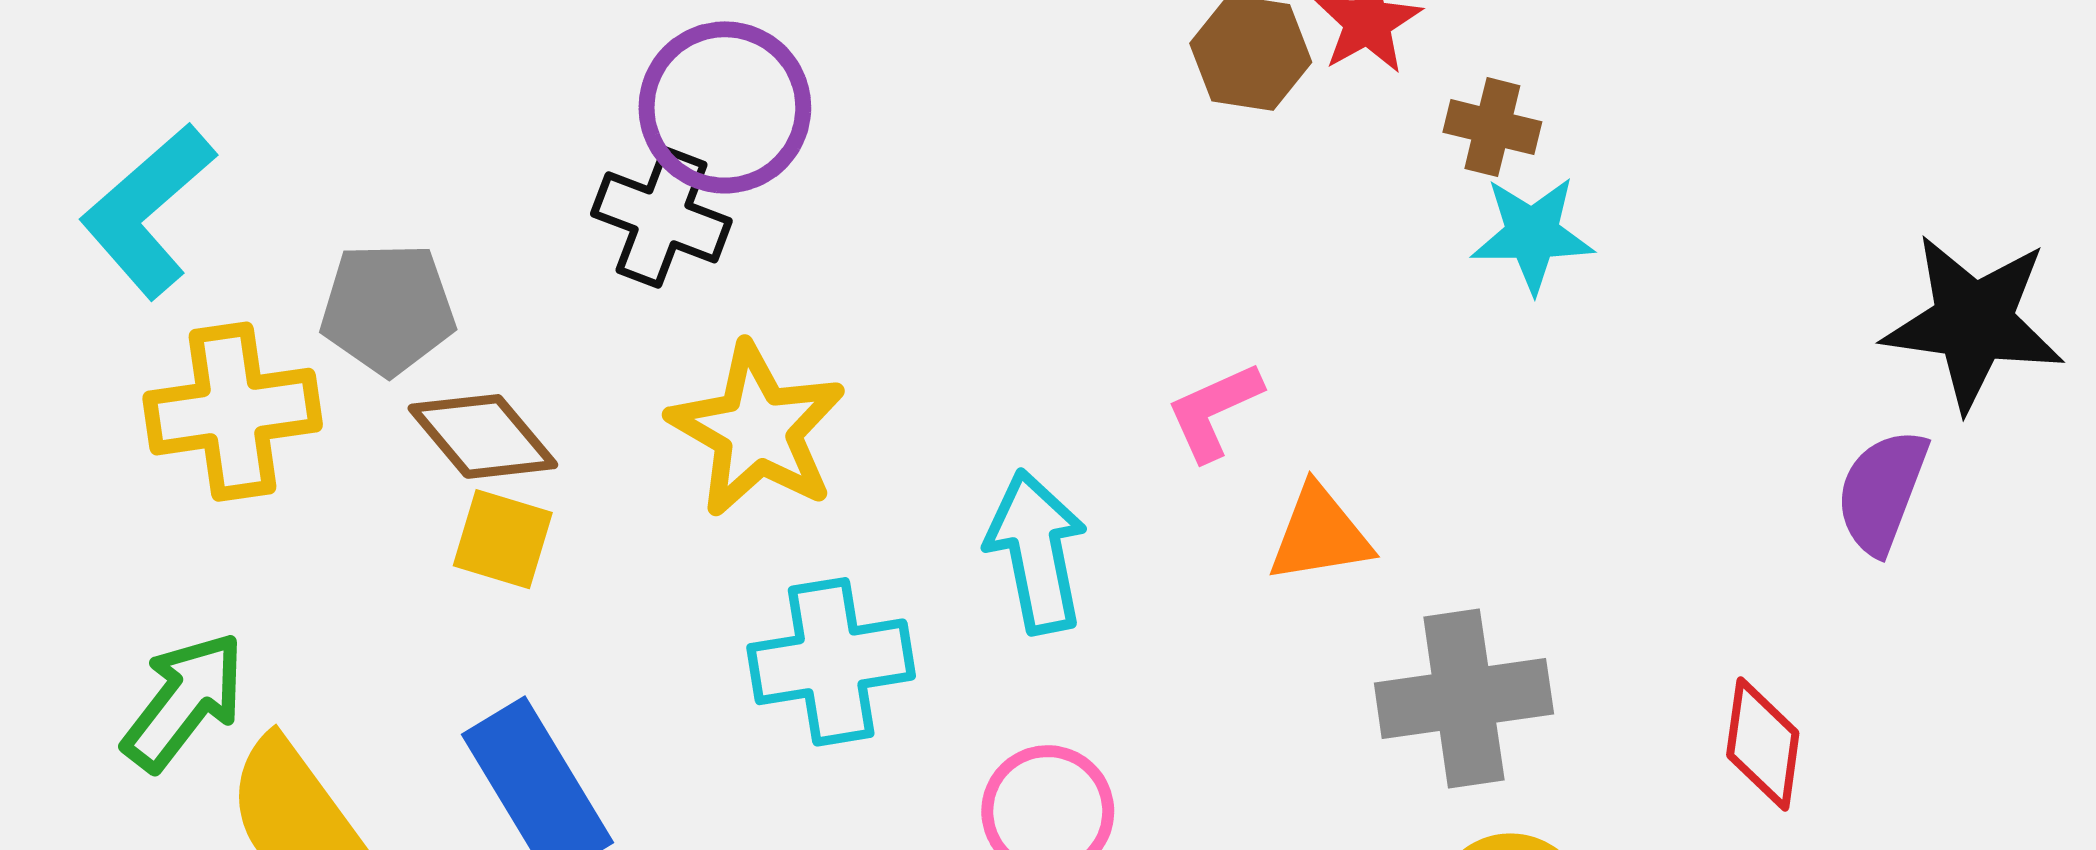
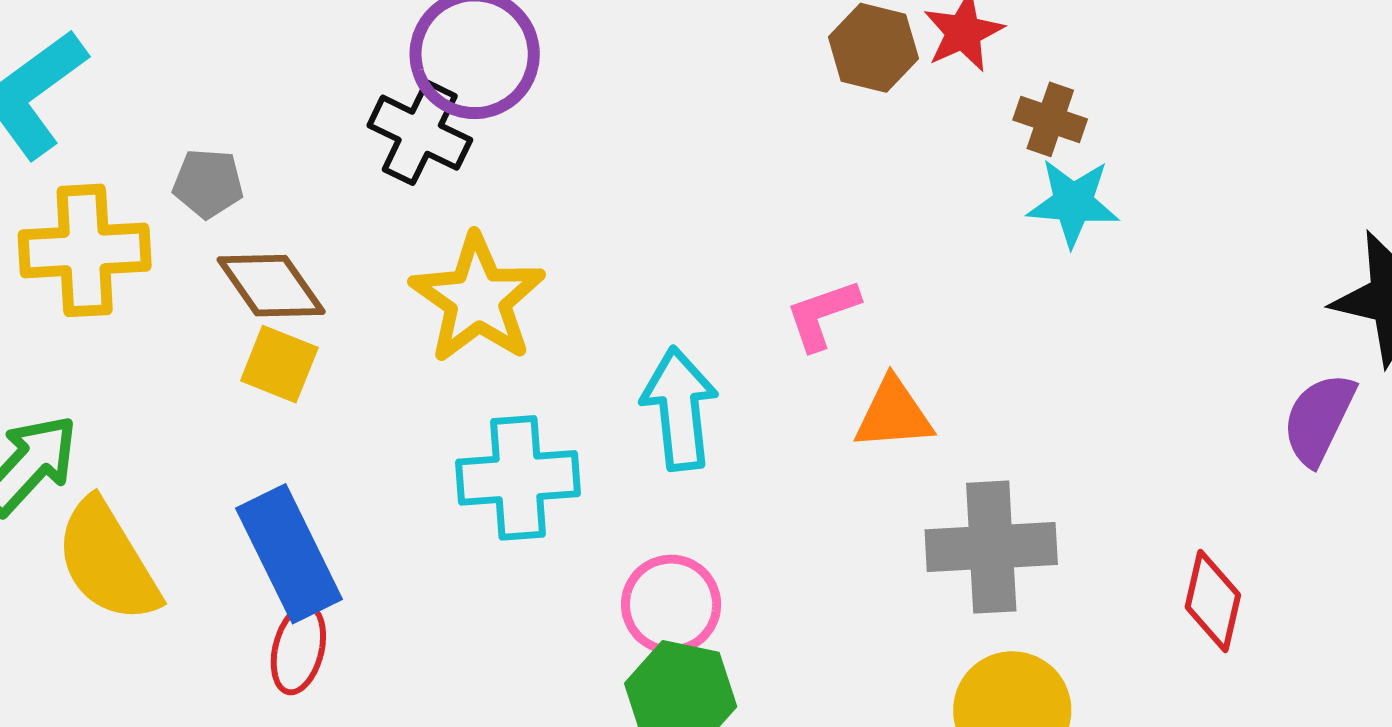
gray pentagon: (388, 309) -> (208, 183), size x0.7

